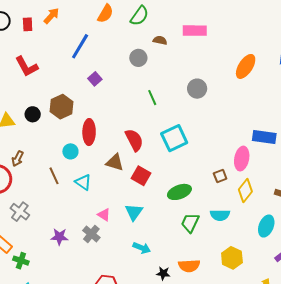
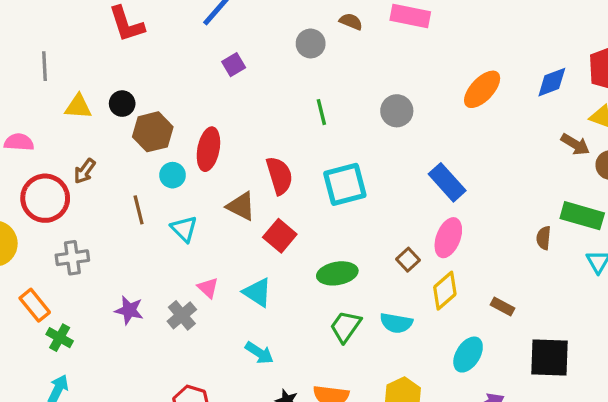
brown hexagon: (61, 107) -> (153, 132), moved
blue rectangle: (264, 137) -> (447, 182), moved, turned 30
brown square: (220, 176) -> (408, 260), turned -32
gray cross: (20, 212) -> (72, 258), turned 36
cyan triangle: (134, 212) -> (257, 292), turned -42

